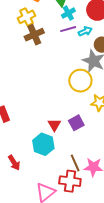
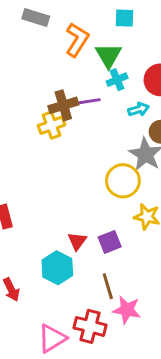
yellow cross: (26, 17) -> (52, 125), moved
purple line: (68, 29) -> (89, 101), moved
brown line: (75, 163) -> (108, 286), moved

